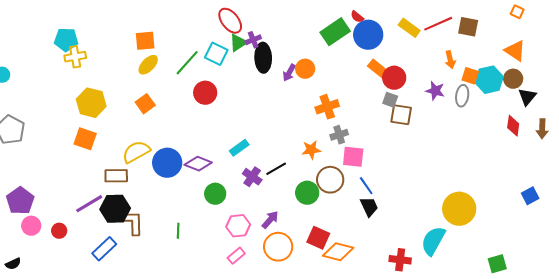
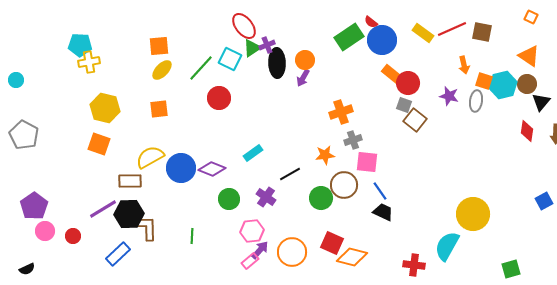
orange circle: (305, 69) -> (305, 60), moved
orange square: (145, 104) -> (159, 109), turned 30
brown square: (401, 115) -> (415, 120), turned 30
purple cross: (252, 177) -> (266, 197), moved
black trapezoid: (369, 207) -> (383, 212), turned -40
purple arrow: (270, 220) -> (260, 250), moved

